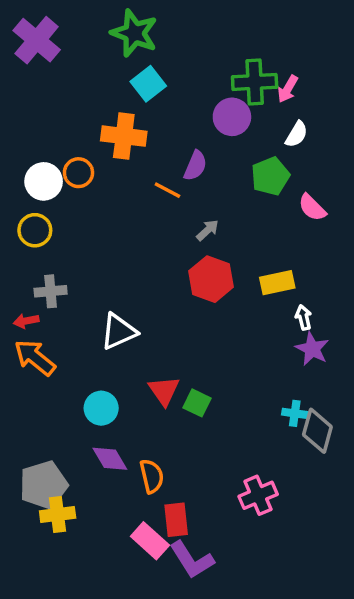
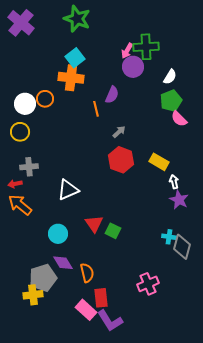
cyan square: (148, 84) -> (75, 58), moved
pink arrow: (288, 89) -> (127, 51), moved
green pentagon: (270, 176) -> (171, 101), moved
orange line: (167, 190) -> (96, 109), turned 49
yellow rectangle: (277, 283) -> (159, 162), turned 42
gray pentagon: (44, 485) -> (43, 278), moved

